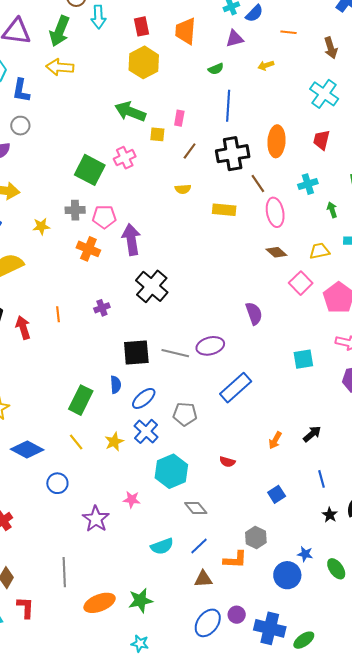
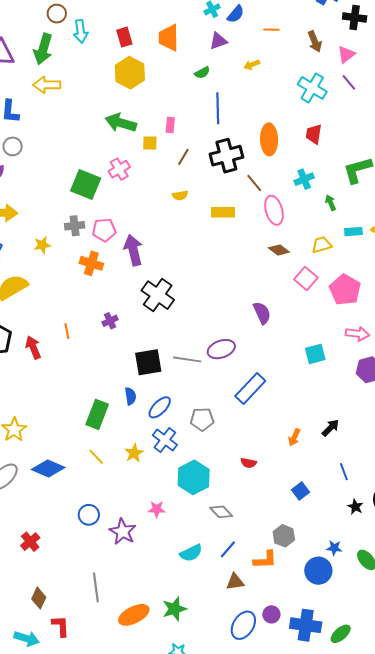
blue circle: (57, 483) -> (89, 515), moved

